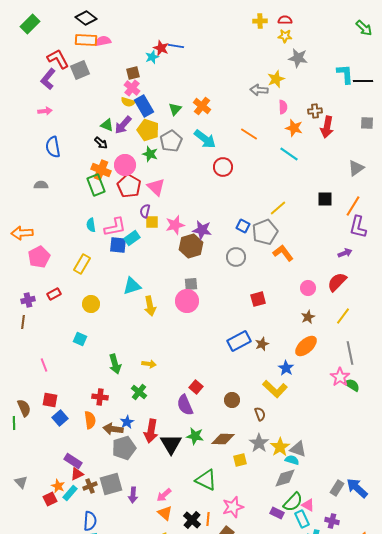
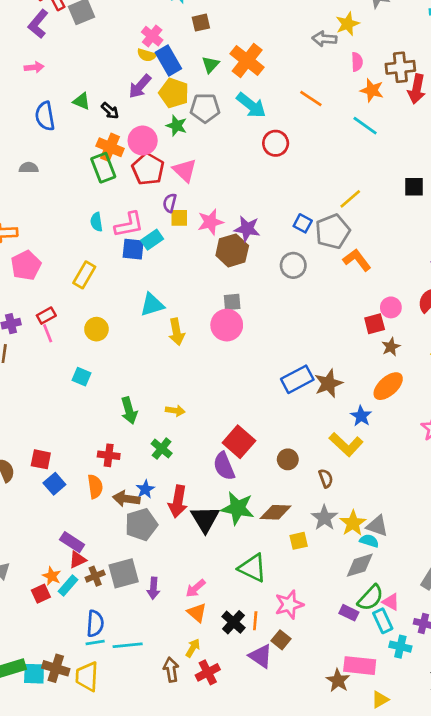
brown square: (133, 73) -> (201, 23), moved
orange cross: (202, 106) -> (247, 61), size x1.4
brown cross: (315, 111) -> (400, 67), size x1.5
green triangle: (107, 125) -> (82, 101), moved
gray pentagon: (171, 141) -> (205, 108), turned 30
red square: (258, 299) -> (375, 324), moved
brown star: (262, 344) -> (328, 383), size x1.5
pink line: (44, 365) -> (48, 333), moved
red square: (196, 387) -> (239, 442), size x1.6
green star: (195, 436) -> (238, 508), size x1.4

